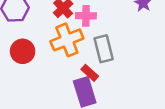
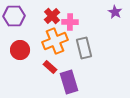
red rectangle: (90, 73) -> (50, 67), moved

